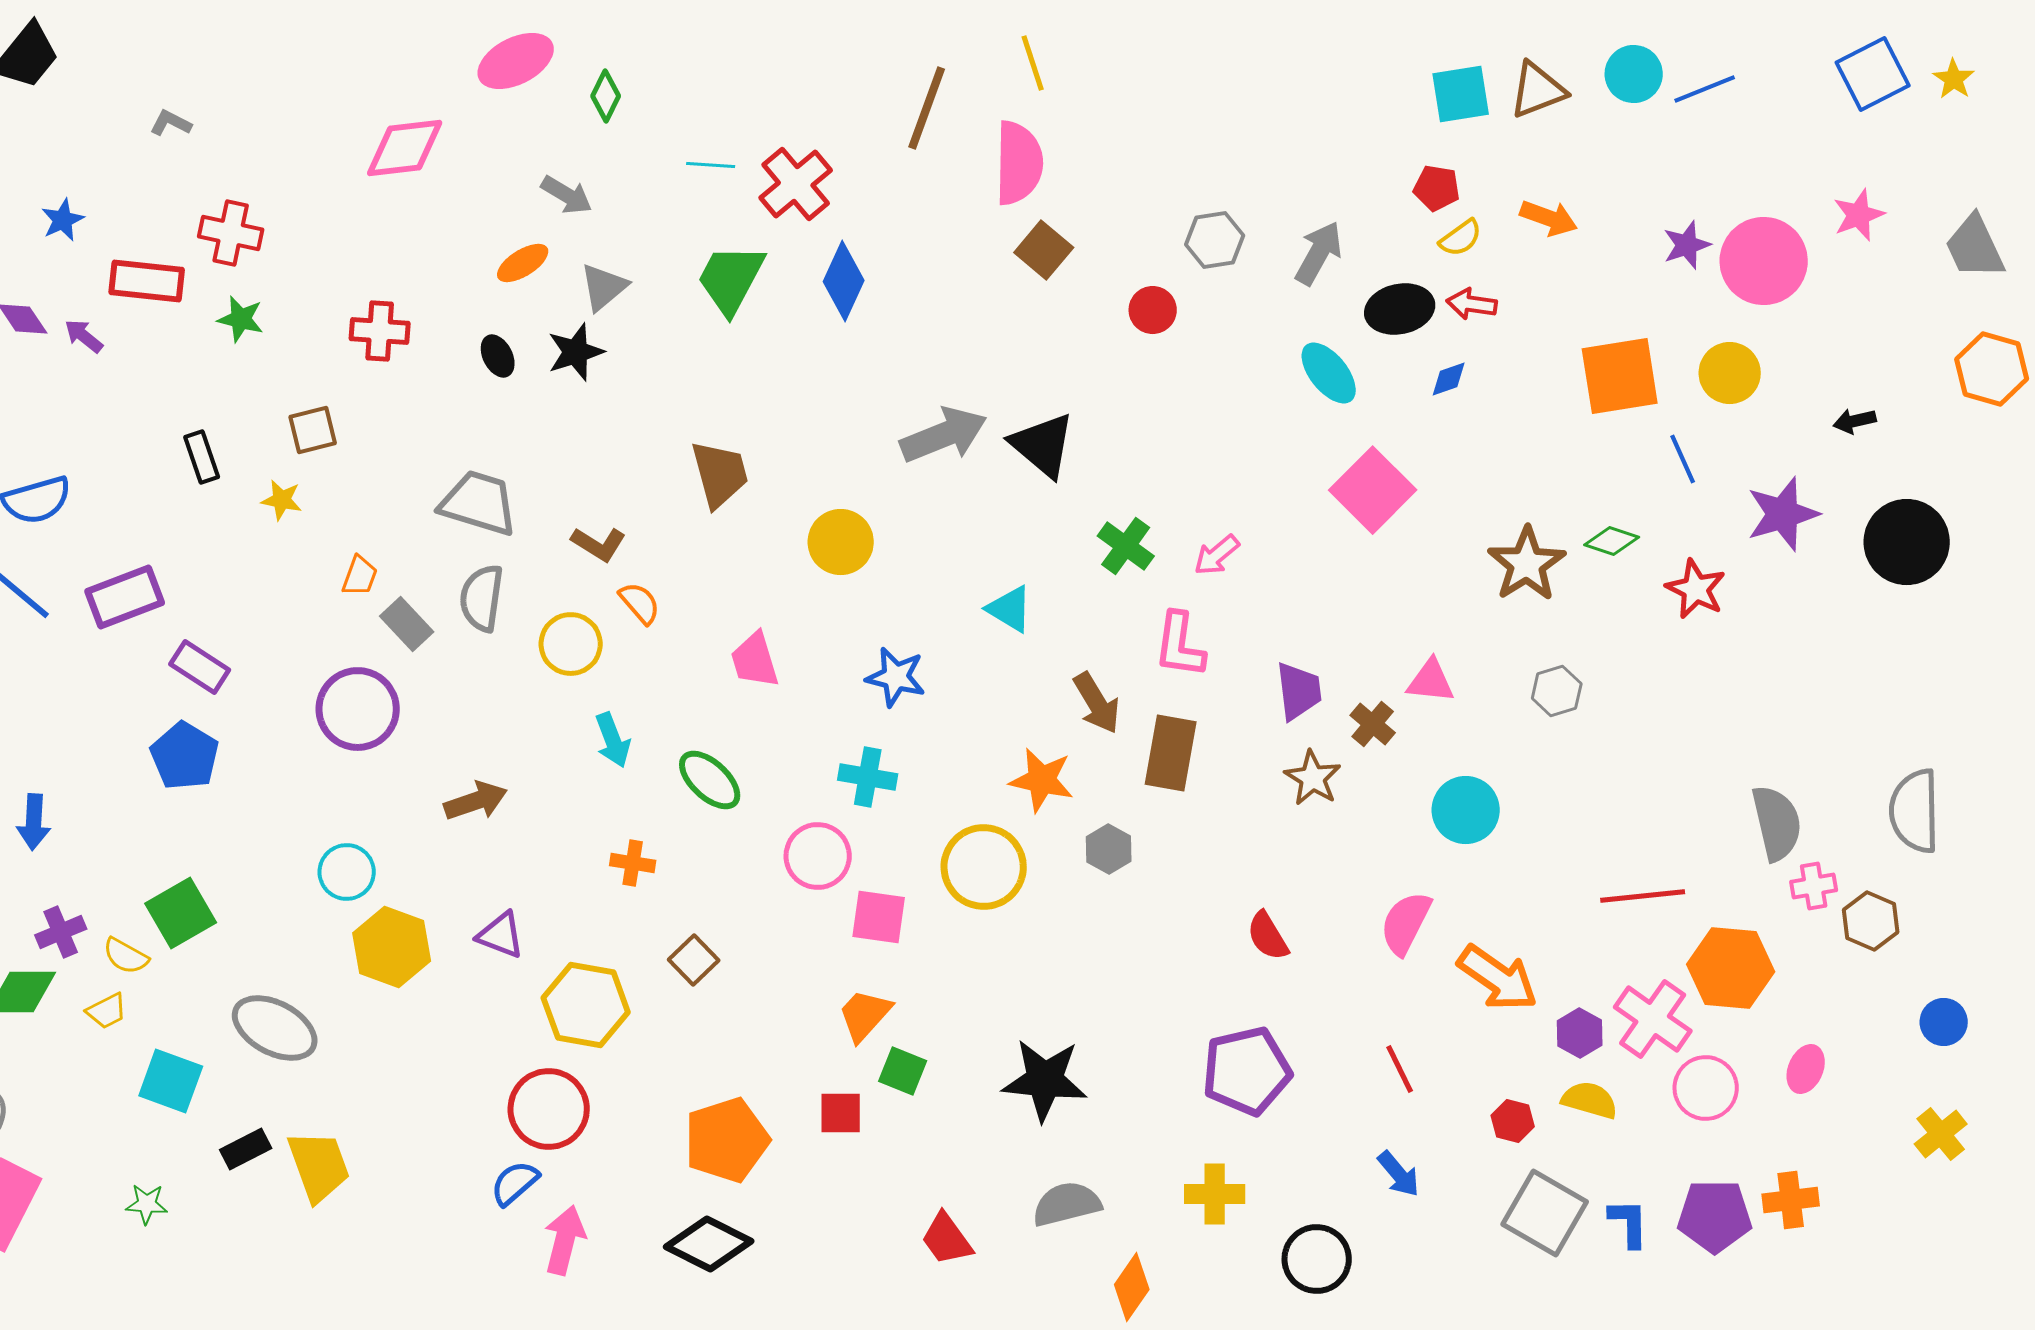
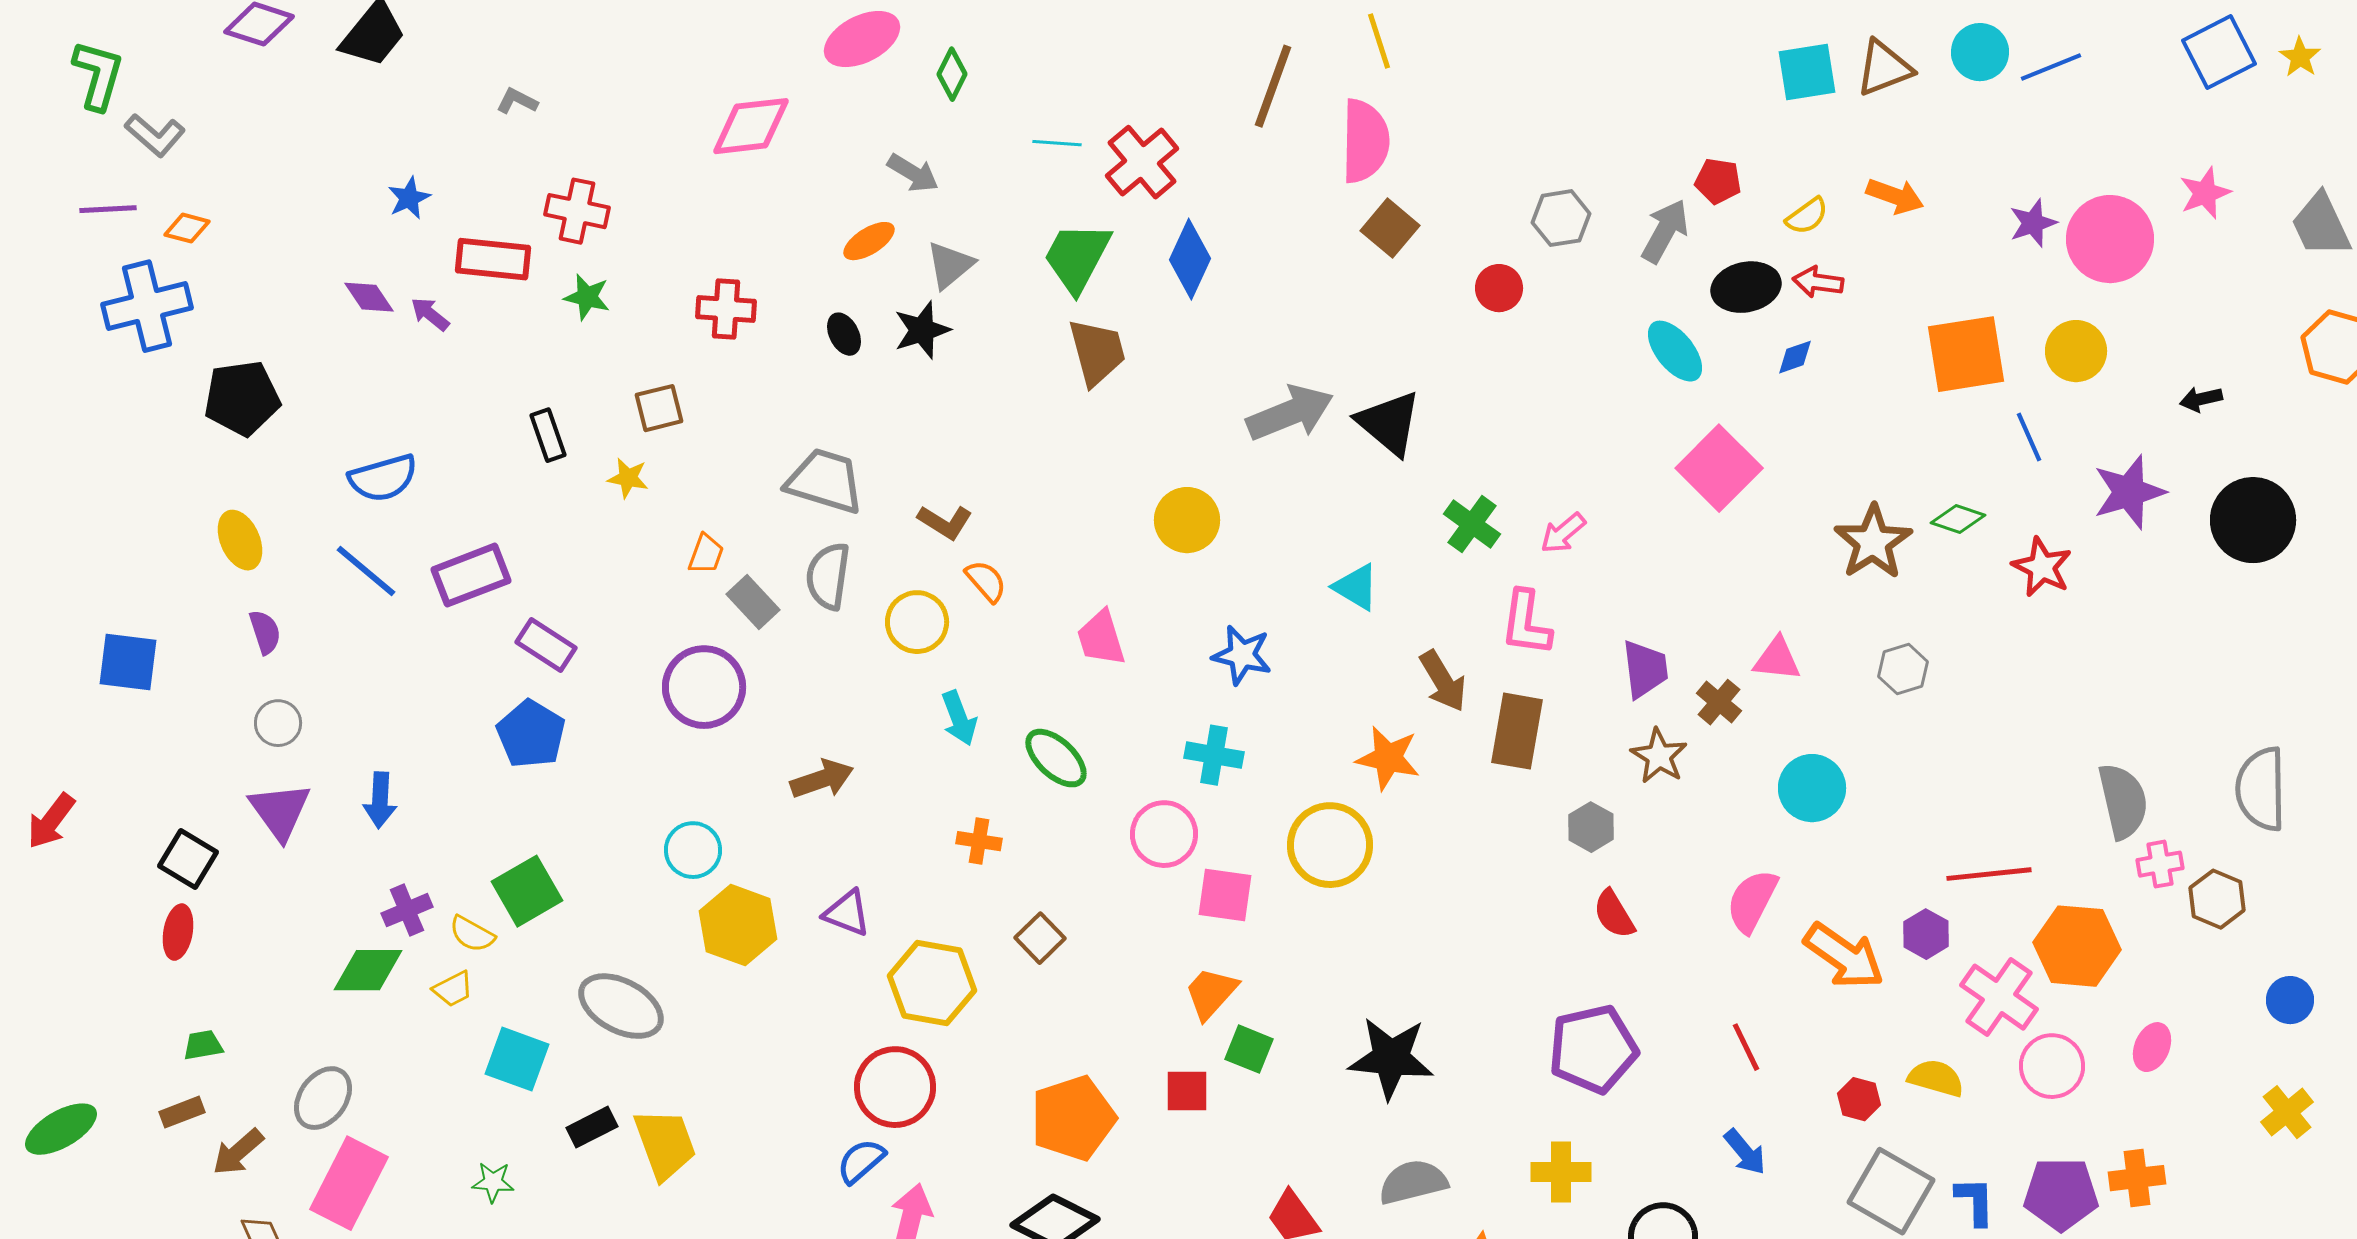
red pentagon: (1437, 188) -> (1718, 181), moved
brown trapezoid: (720, 474) -> (1097, 352), moved
gray hexagon: (1109, 849) -> (1591, 827), moved
purple hexagon: (1580, 1033) -> (1926, 934), moved

